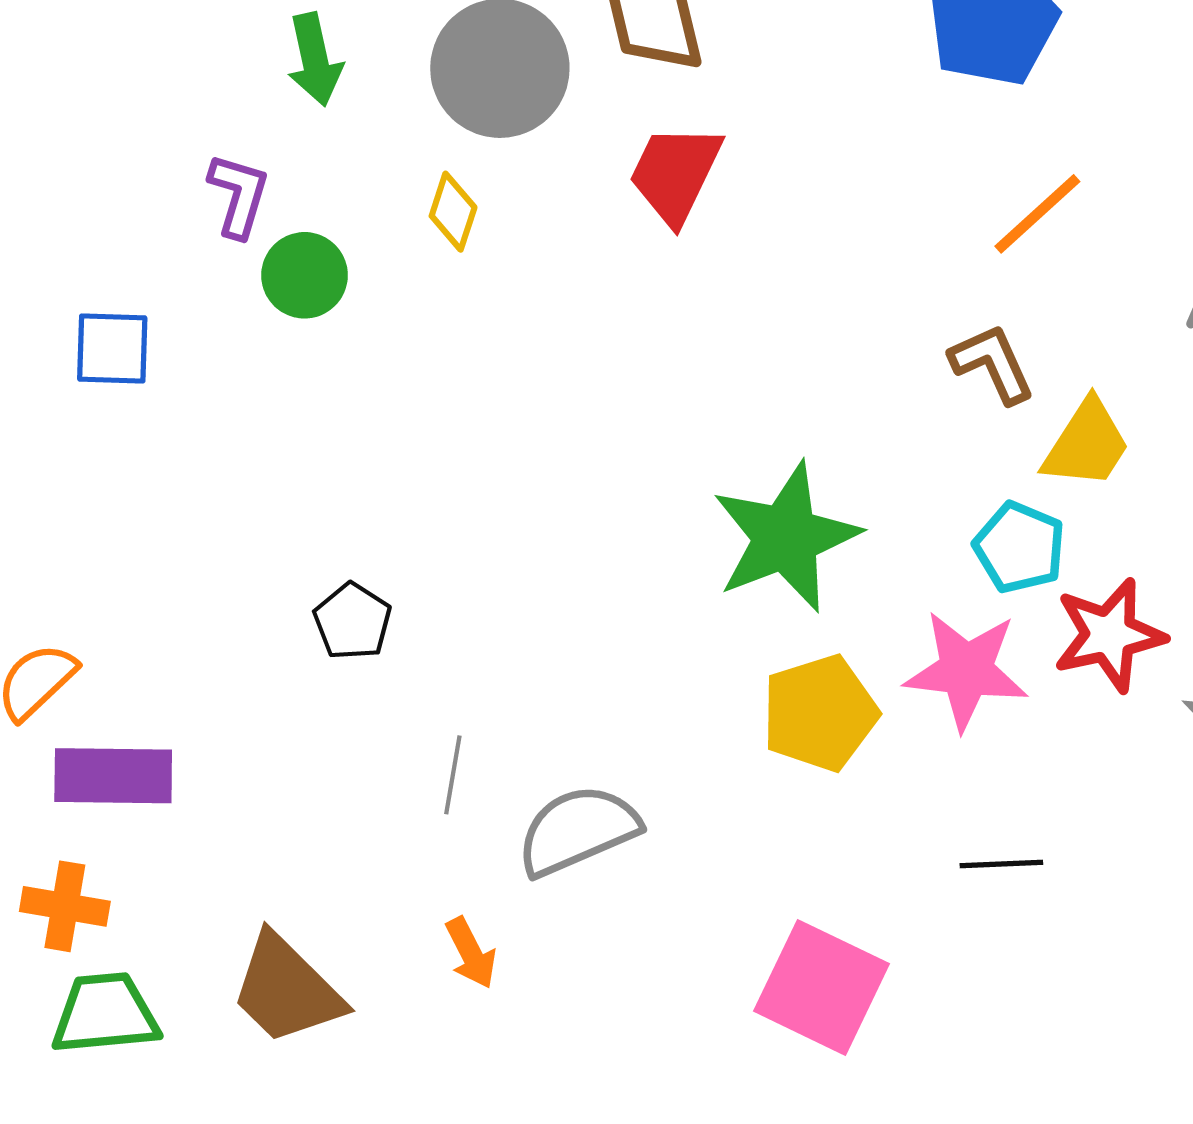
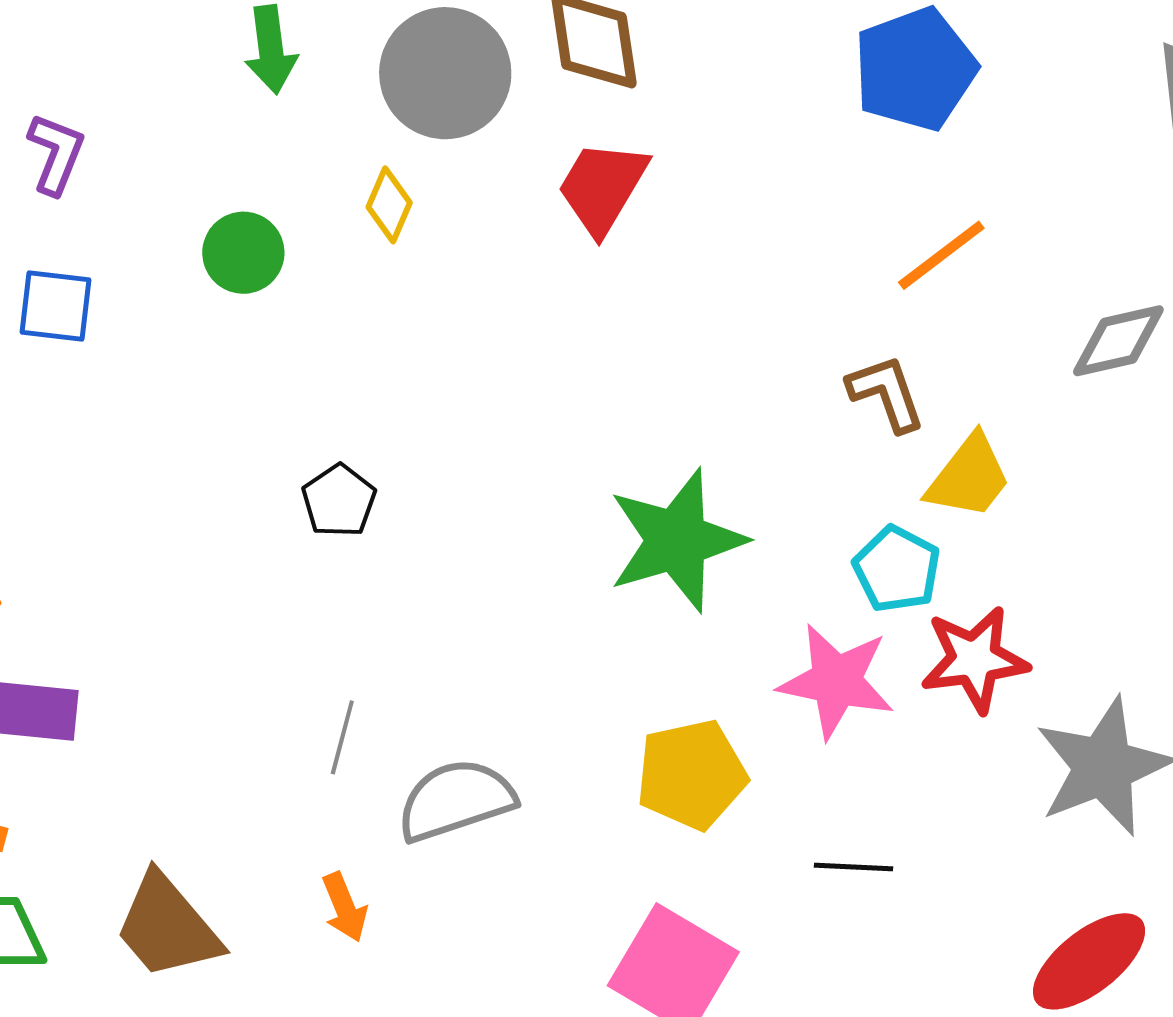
purple L-shape: (239, 195) -> (56, 154), moved
black pentagon: (353, 621) -> (339, 501), moved
yellow pentagon: (820, 713) -> (691, 774), moved

